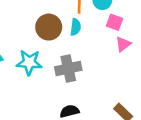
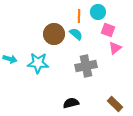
cyan semicircle: (76, 27) -> (76, 34), turned -56
gray cross: (68, 69) -> (86, 66), moved

